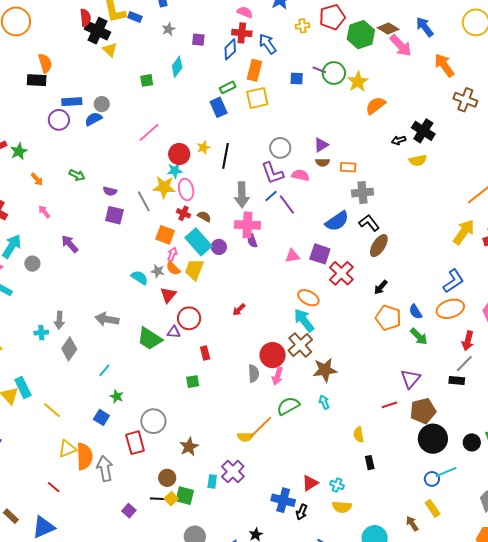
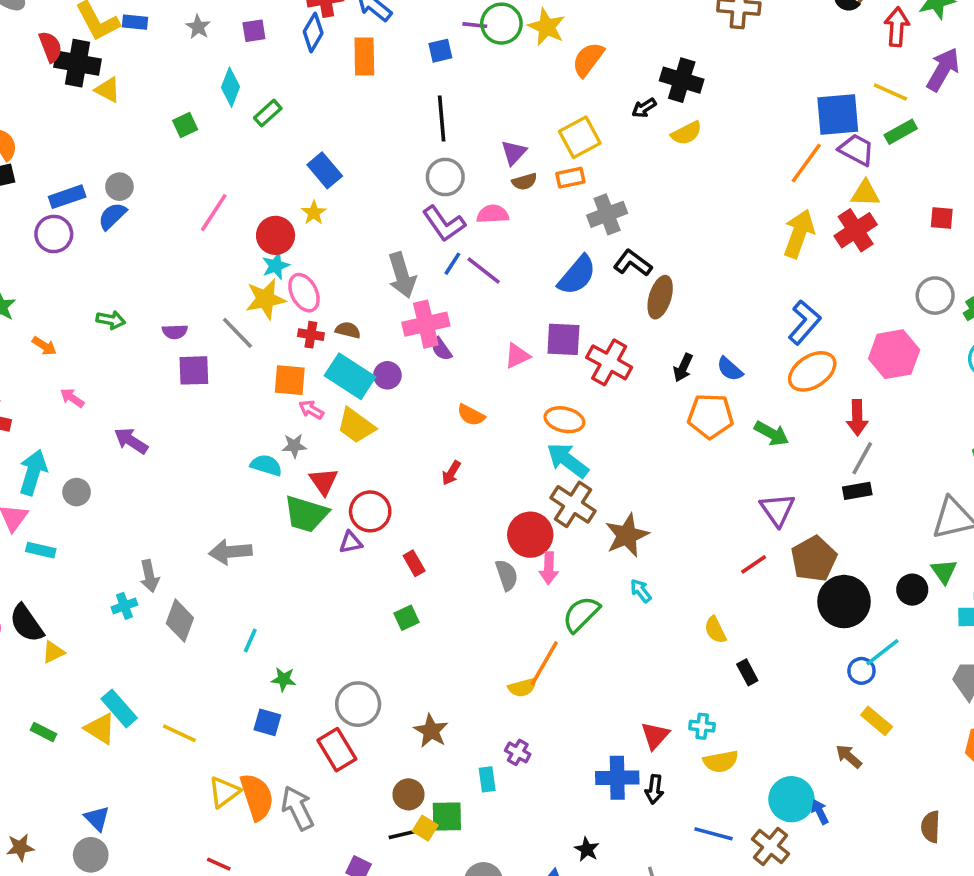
green rectangle: (228, 87) -> (268, 113), moved
yellow square: (257, 98) -> (580, 137), moved
blue rectangle: (219, 107) -> (325, 170), moved
black line: (225, 156) -> (442, 118), moved
pink arrow: (172, 254) -> (311, 410), turned -64
orange semicircle: (173, 268) -> (471, 415), moved
yellow trapezoid: (194, 270) -> (356, 426), turned -60
blue semicircle: (415, 312) -> (730, 369), moved
green trapezoid: (150, 339) -> (306, 514), moved
purple cross: (233, 471) -> (518, 752), size x0.6

